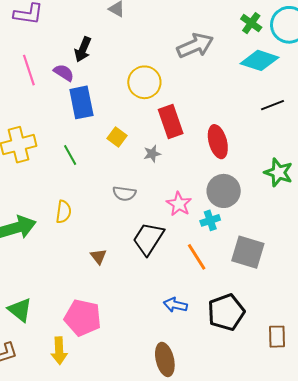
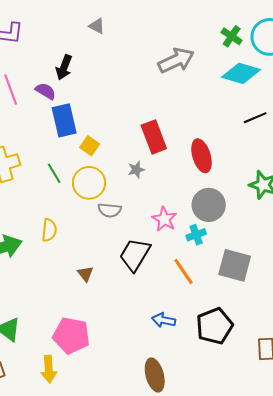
yellow circle: (144, 82) -> (89, 183), moved
yellow square: (117, 137) -> (90, 146), moved

